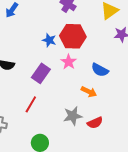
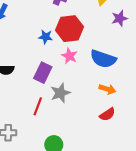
blue semicircle: (100, 70) -> (103, 59), size x1.4
orange arrow: (89, 92) -> (107, 89), moved
gray star: (73, 116) -> (60, 93), moved

